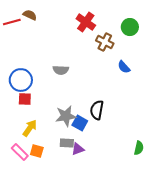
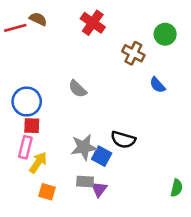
red cross: (86, 22) -> (93, 23), moved
gray semicircle: (61, 70) -> (77, 89), turned 42
black semicircle: (97, 110) -> (123, 140), turned -84
purple triangle: (78, 149) -> (99, 189), turned -32
pink rectangle: (20, 152) -> (25, 147), moved, turned 60

